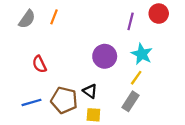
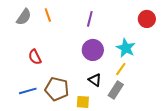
red circle: (159, 14) -> (147, 19), moved
orange line: (54, 17) -> (48, 15), turned -40
purple line: (131, 21) -> (90, 19), moved
black triangle: (90, 91) -> (95, 80), moved

